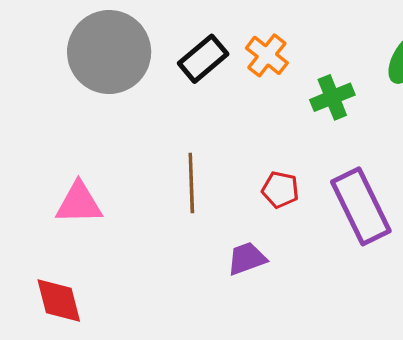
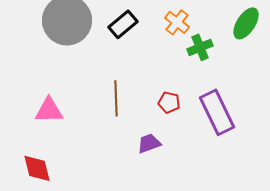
orange cross: (267, 55) -> (177, 22), moved

